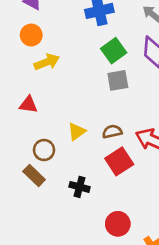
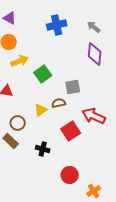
green square: (114, 51) -> (43, 74), moved
gray square: (118, 80) -> (73, 87), moved
brown semicircle: (112, 132) -> (59, 103), moved

